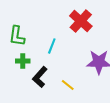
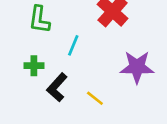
green L-shape: (17, 36) -> (39, 20), moved

